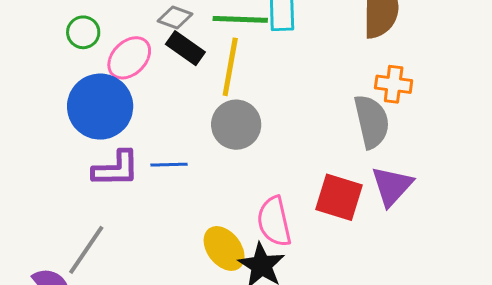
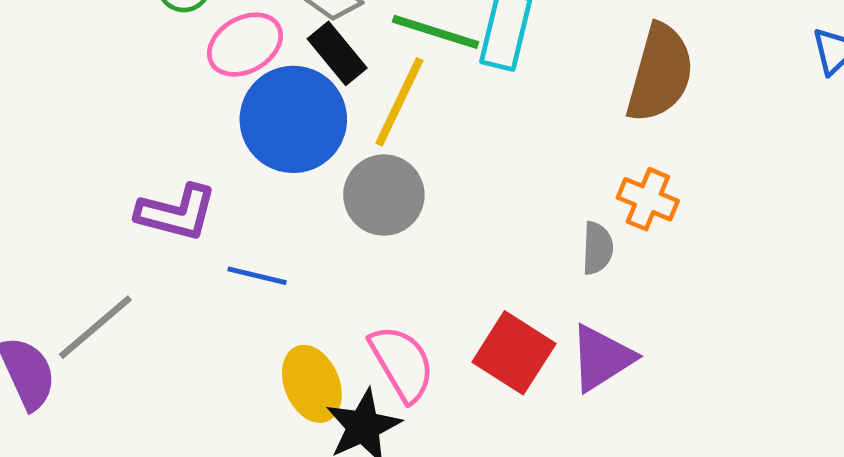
blue circle: (100, 107) -> (293, 119), moved
gray semicircle: (372, 122) -> (597, 248), size x0.6
blue line: (169, 165) -> (257, 276), moved
pink semicircle: (274, 222) -> (402, 363), turned 147

